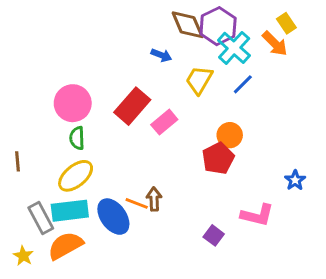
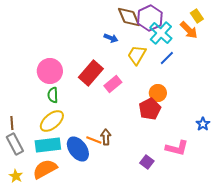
brown line: (17, 161) -> (12, 123), moved
gray rectangle: (41, 218) -> (15, 144), moved

